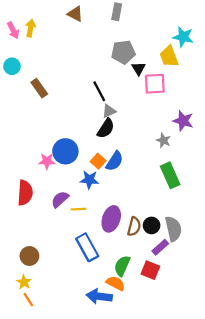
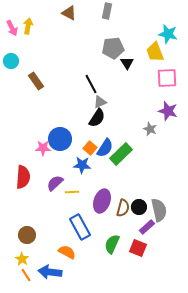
pink square: (155, 84) -> (167, 78), moved
green rectangle: (170, 175) -> (121, 154), moved, turned 70
orange semicircle: (116, 283) -> (67, 252), moved
blue arrow: (99, 296) -> (50, 272), moved

